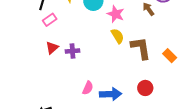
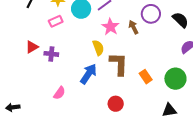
pink star: (116, 14) -> (110, 27), moved
pink rectangle: (50, 20) -> (56, 21), moved
blue arrow: (111, 94) -> (89, 74), moved, turned -65

